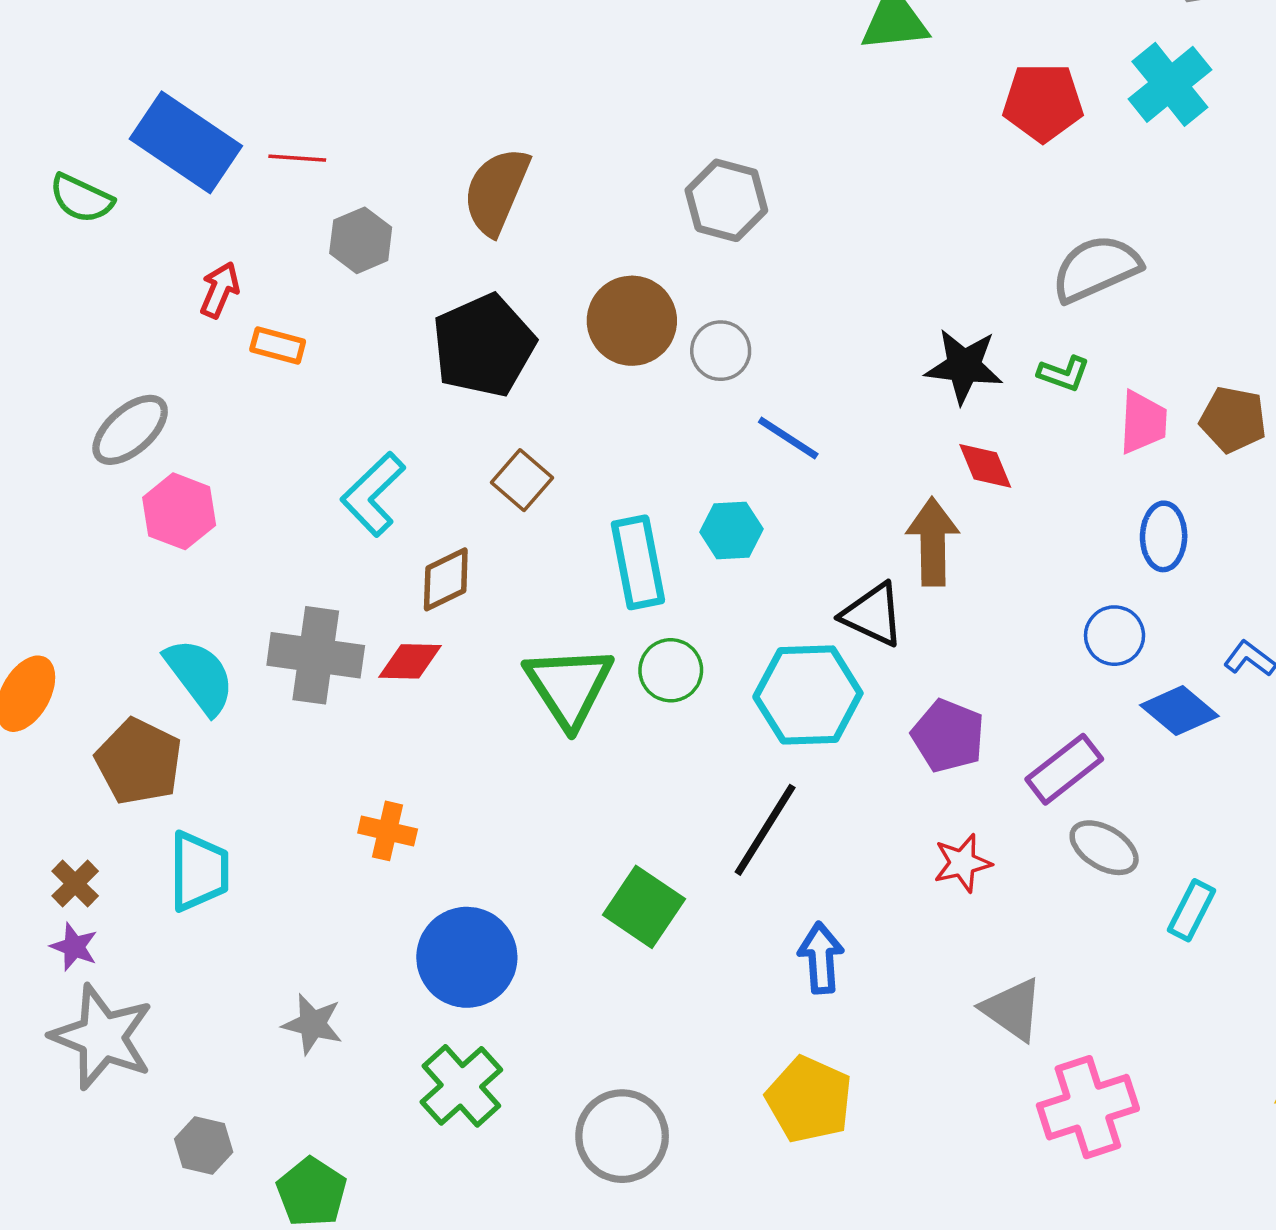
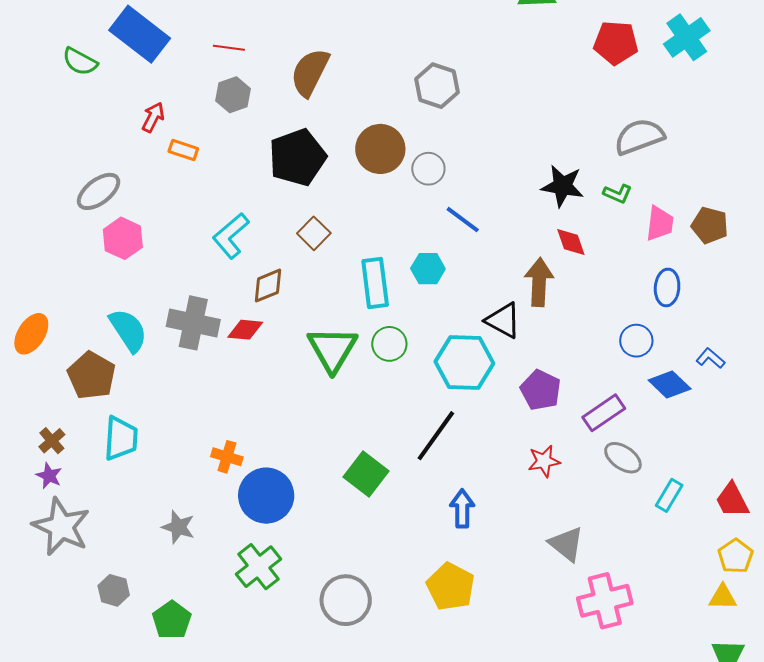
red line: (297, 158) -> (229, 48), moved
orange cross: (388, 831) -> (227, 457), moved

